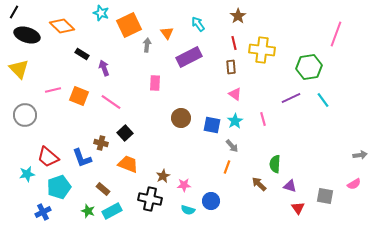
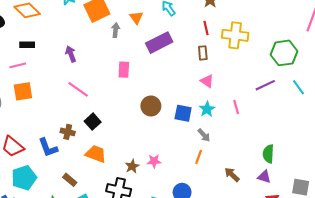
black rectangle: (82, 54) -> (27, 45), moved, turned -32
pink line: (53, 90) -> (18, 65), moved
orange square: (79, 96) -> (23, 91), moved, turned -30
green semicircle: (275, 164) -> (268, 154), moved
pink star: (184, 185) -> (154, 161), moved

